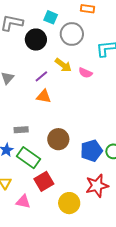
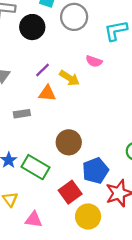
yellow arrow: (63, 65) -> (69, 78), moved
gray rectangle: (21, 130) -> (22, 114), moved
blue pentagon: (91, 151) -> (95, 171), moved
red square: (44, 181) -> (70, 192), moved

